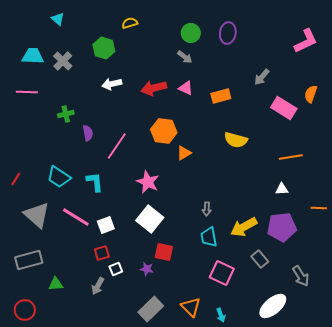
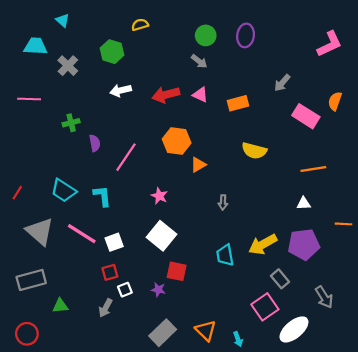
cyan trapezoid: (33, 56) -> (36, 46), moved
pink star: (148, 182) -> (159, 196), size x0.7
gray arrow: (207, 209) -> (223, 202), moved
pink square: (222, 273) -> (265, 307), moved, turned 30

